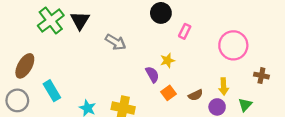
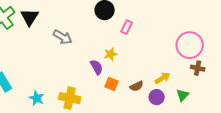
pink circle: (233, 45) -> (190, 45), moved
yellow arrow: (224, 86) -> (163, 78), turned -119
orange square: (168, 93) -> (112, 84), turned -32

